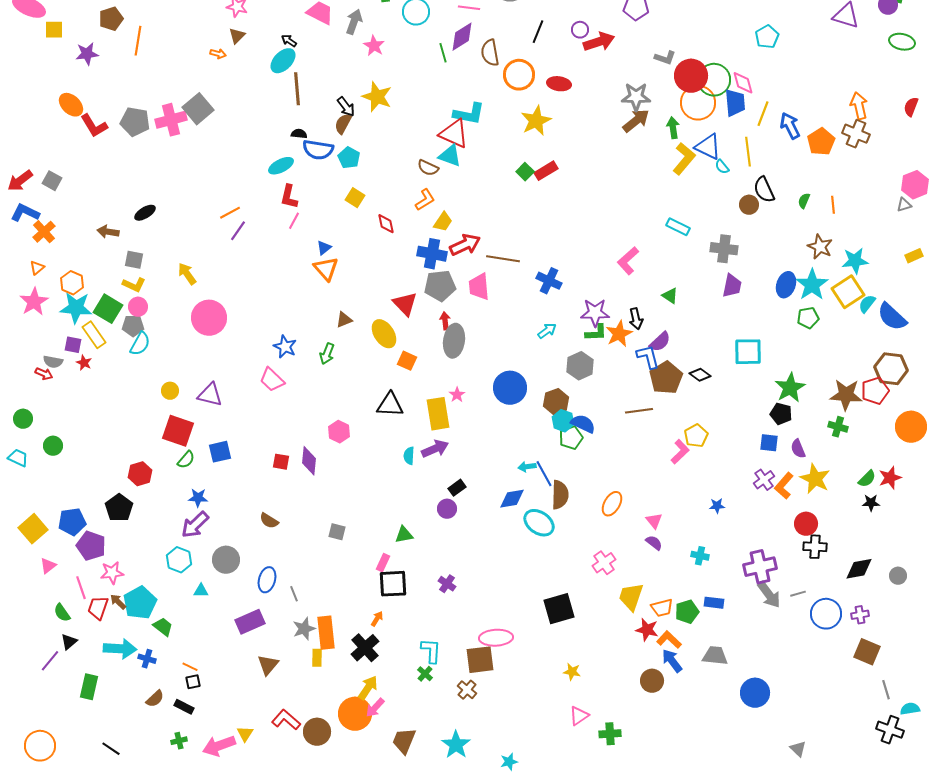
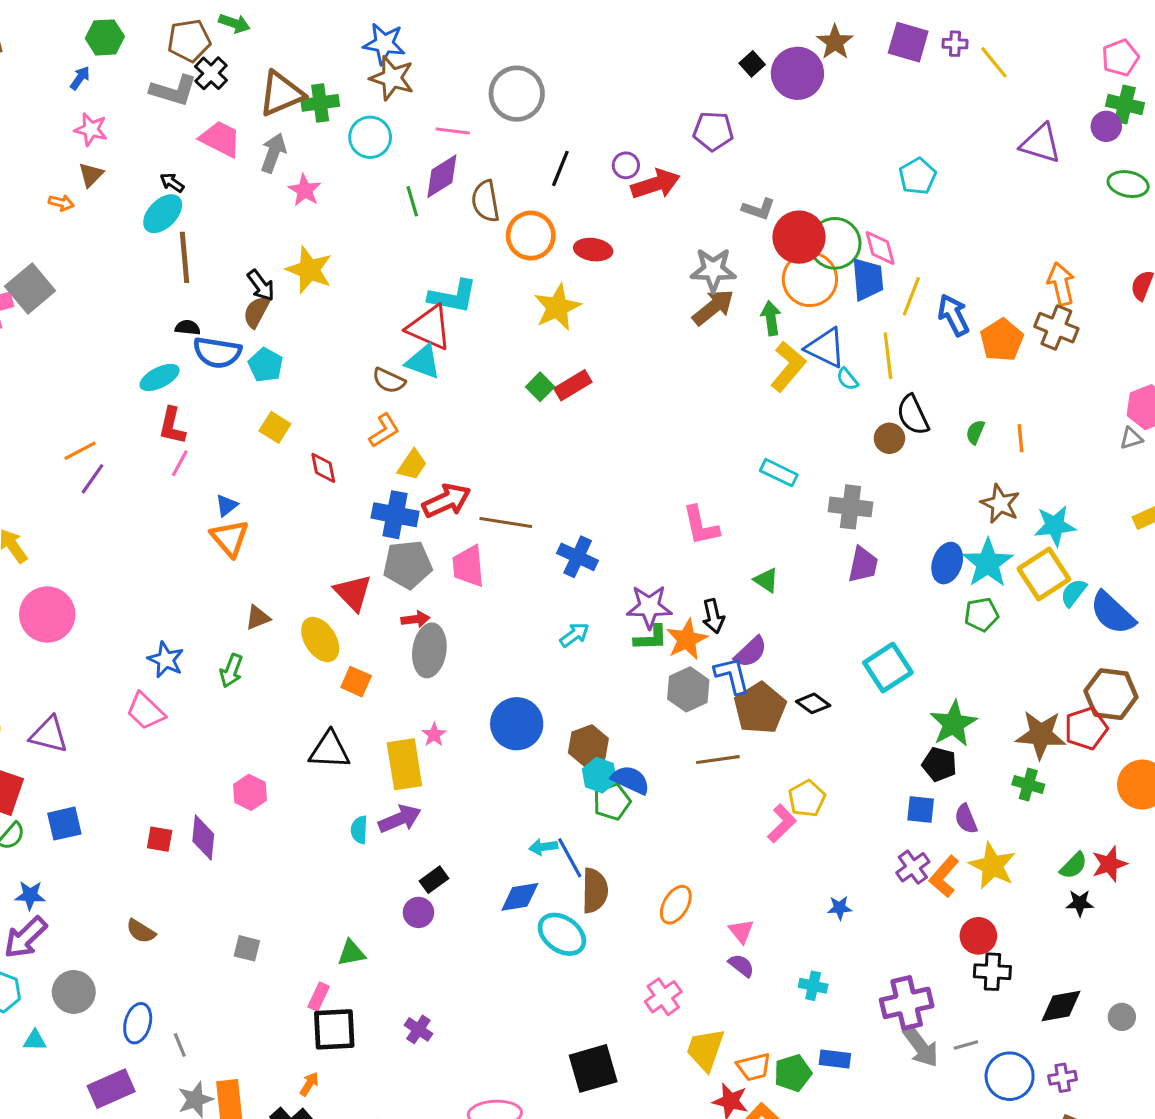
pink L-shape: (628, 261) -> (701, 526), turned -60
red arrow: (445, 321) -> (415, 619), turned 90
cyan square: (748, 352) -> (888, 668), turned -32
gray hexagon: (580, 366) -> (688, 689), moved

